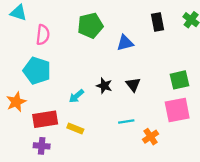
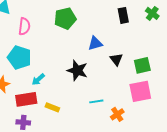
blue triangle: (125, 43) -> (95, 43), moved
black triangle: (133, 85) -> (116, 59), moved
black star: (104, 86) -> (77, 70), size x1.5
cyan arrow: (76, 96) -> (38, 79), moved

